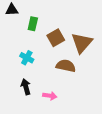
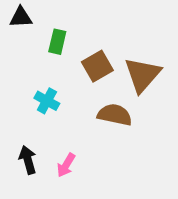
black arrow: (26, 87) -> (28, 160), moved
pink arrow: (50, 96) -> (66, 165), moved, turned 112

